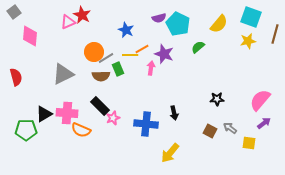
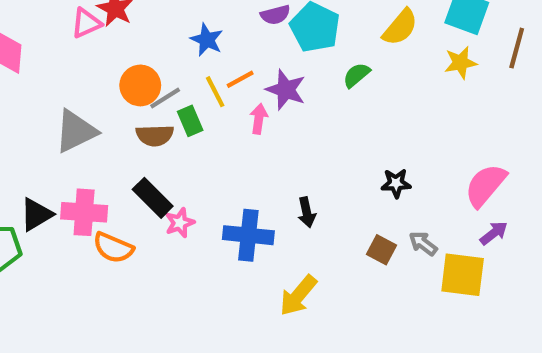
yellow line: (130, 55) -> (215, 92), turned 63
yellow square: (249, 143) -> (463, 275), size x1.6

